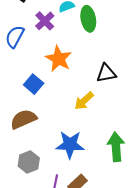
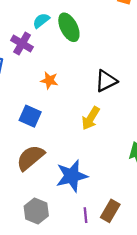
orange star: (59, 59) -> (49, 80), size x0.6
blue star: (70, 145) -> (72, 176), moved
gray hexagon: (29, 162) -> (36, 211), moved

